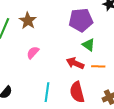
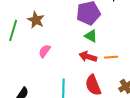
green triangle: (89, 45) -> (91, 36), moved

